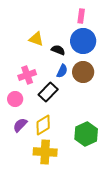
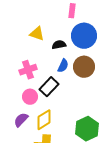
pink rectangle: (81, 16) -> (72, 11), moved
black semicircle: (58, 50) -> (59, 45), turned -32
pink circle: (15, 99) -> (30, 97), moved

